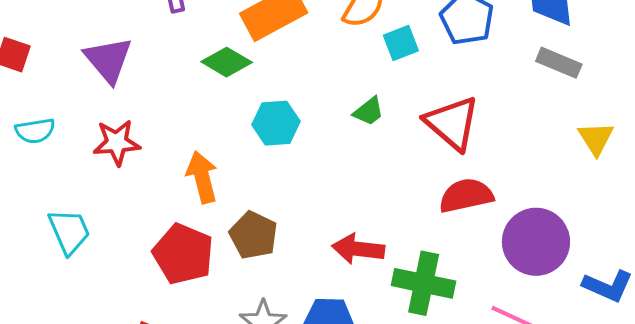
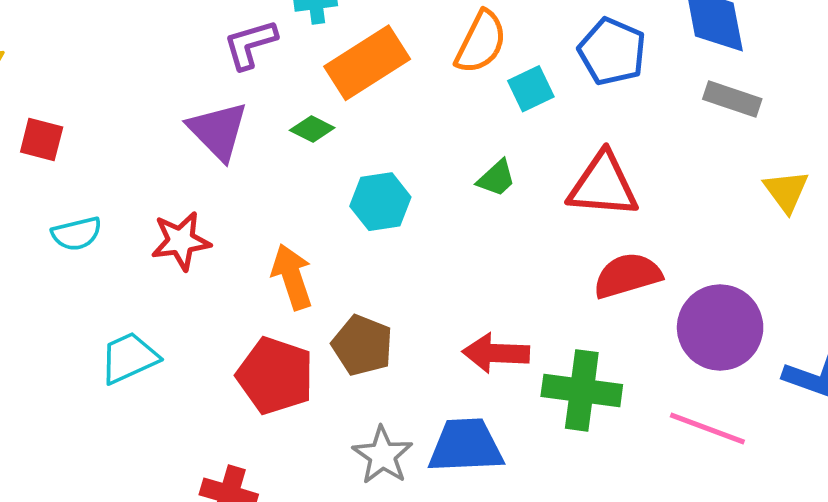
purple triangle: (108, 60) -> (218, 131), moved
green diamond: (227, 62) -> (312, 129), size x0.7
red triangle: (452, 123) -> (603, 185), turned -32
cyan trapezoid: (69, 231) -> (129, 358), turned -87

